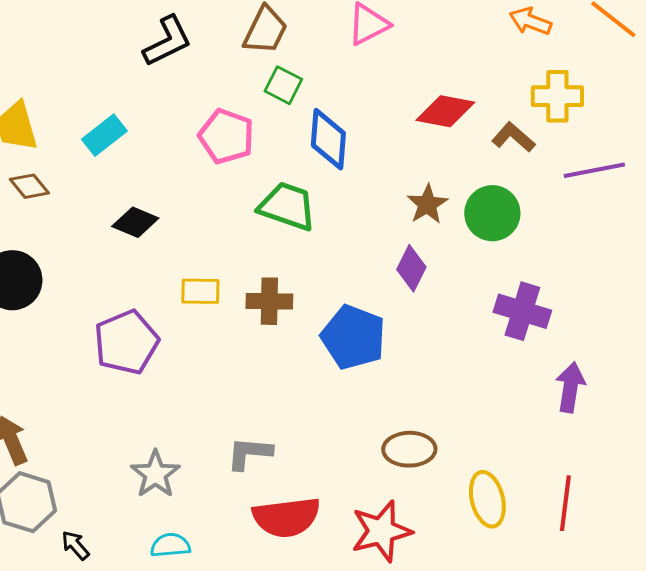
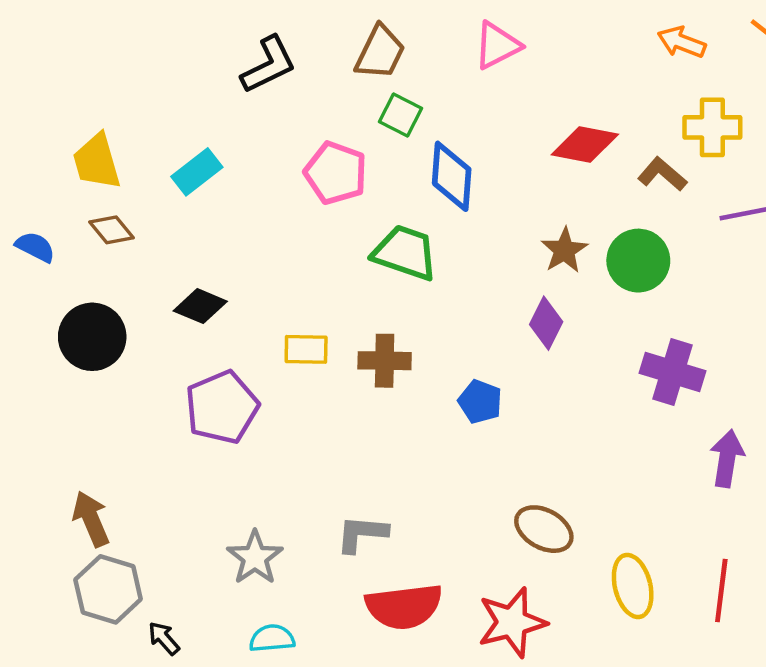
black diamond: (135, 222) -> (200, 306), moved
blue pentagon: (353, 337) -> (480, 402), size x0.6
brown ellipse: (409, 449) -> (544, 529), turned 30

